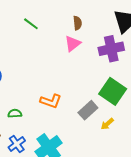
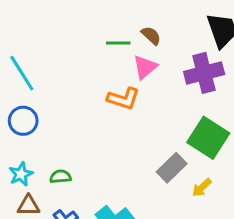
brown semicircle: (77, 23) -> (151, 36), turned -40
green line: (31, 24) -> (118, 43), moved, turned -35
orange L-shape: (51, 101) -> (123, 99), moved

